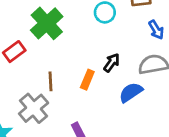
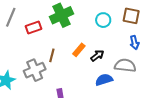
orange rectangle: (87, 80) -> (79, 50), moved

